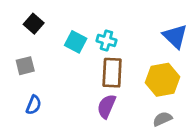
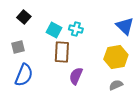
brown rectangle: (112, 73) -> (62, 52), moved
blue semicircle: (34, 105) -> (24, 75), size x1.6

